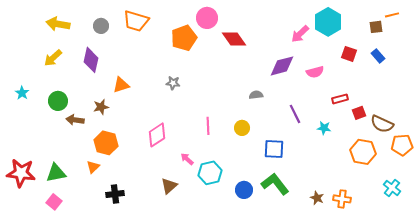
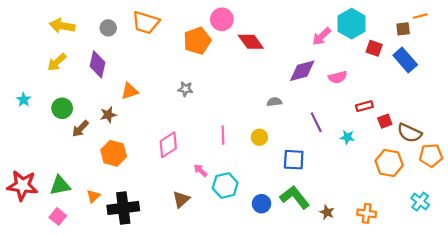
red square: (349, 54) -> (374, 48), moved
blue rectangle: (378, 56) -> (405, 60), size x1.6
brown arrow: (75, 120) -> (80, 129), turned -54
orange triangle: (93, 167) -> (93, 196), moved
black cross: (115, 194) -> (123, 208), size x1.6
brown star: (317, 198) -> (327, 212), moved

